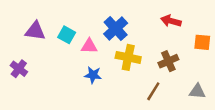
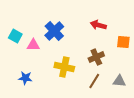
yellow cross: (128, 57) -> (64, 67), moved
blue star: (93, 75) -> (25, 78), moved
brown line: (153, 91) -> (94, 81), moved

